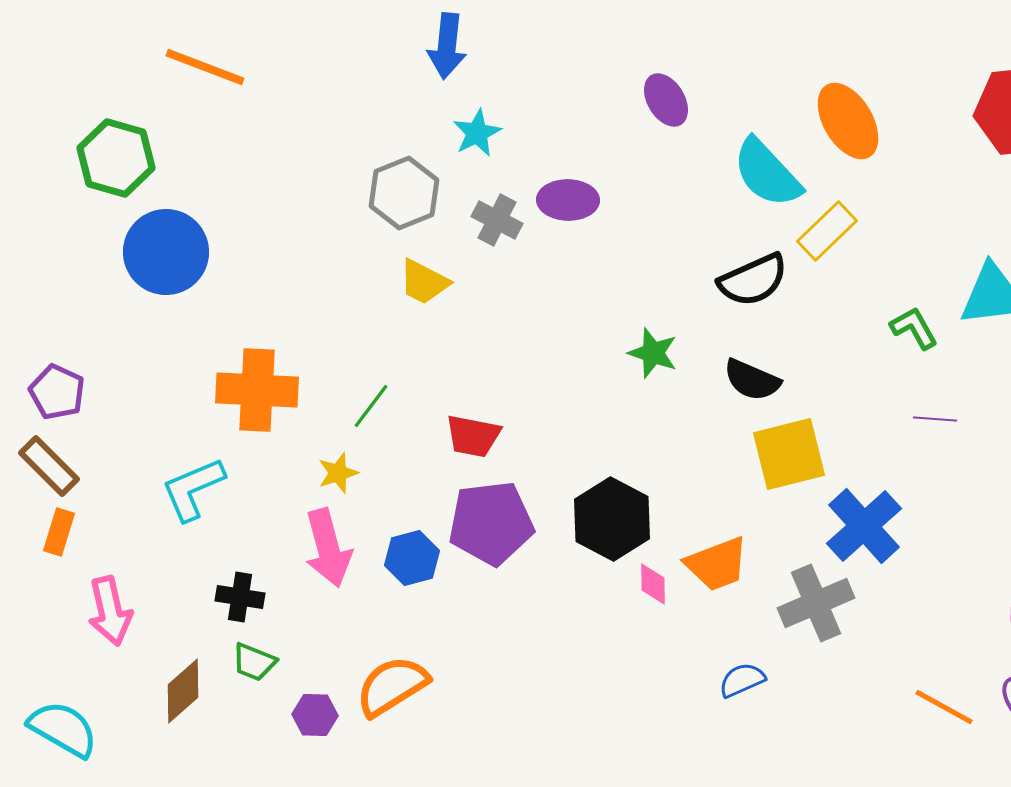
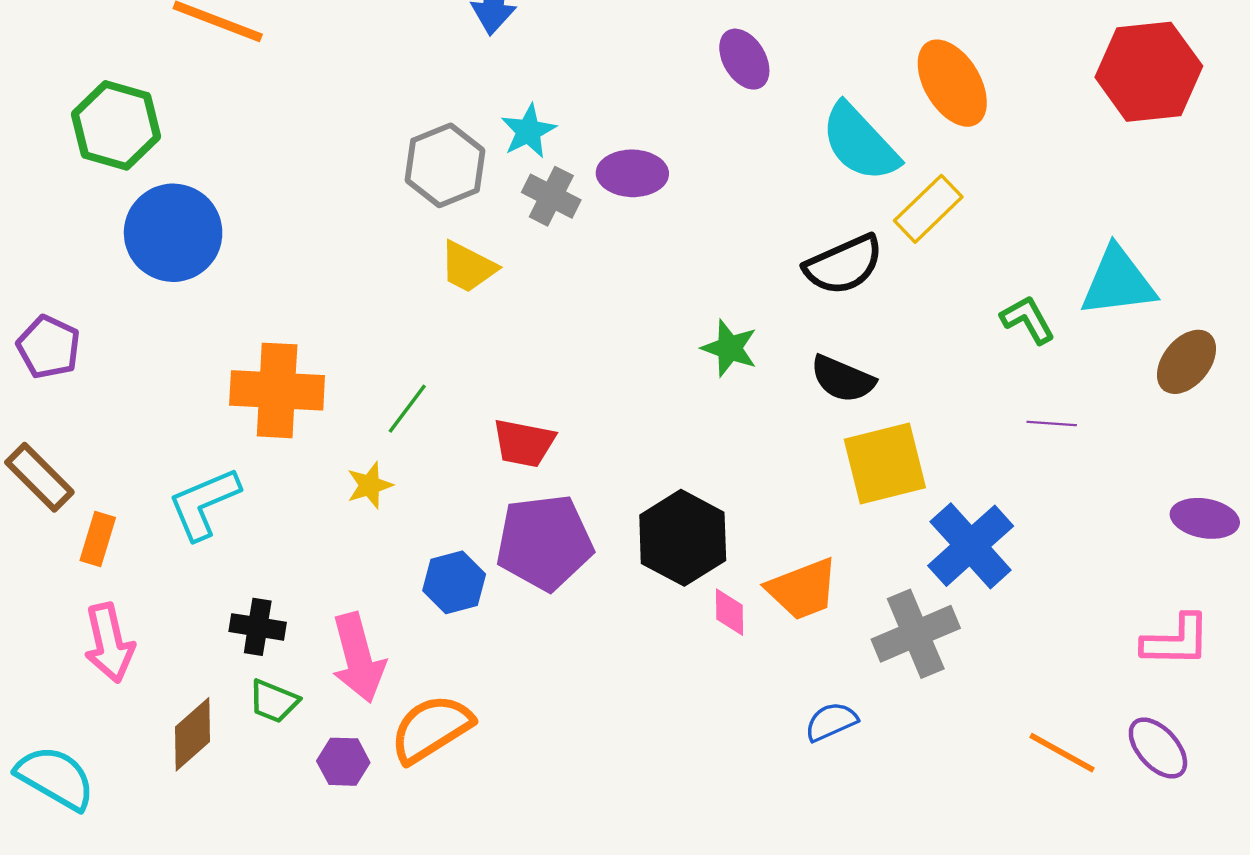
cyan star: (477, 133) -> (528, 131), moved
purple pentagon: (57, 392) -> (49, 347), moved
orange rectangle: (59, 532) -> (98, 539), moved
pink arrow: (328, 548) -> (358, 658), moved

